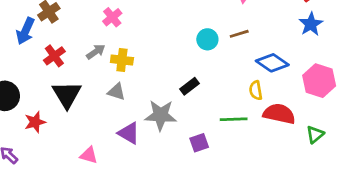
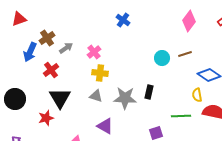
pink cross: (112, 17) -> (94, 52), moved
gray arrow: (96, 52) -> (66, 48), moved
black rectangle: (190, 86) -> (149, 92), turned -40
gray star: (161, 115) -> (125, 98), moved
red star: (35, 122) -> (46, 118), moved

